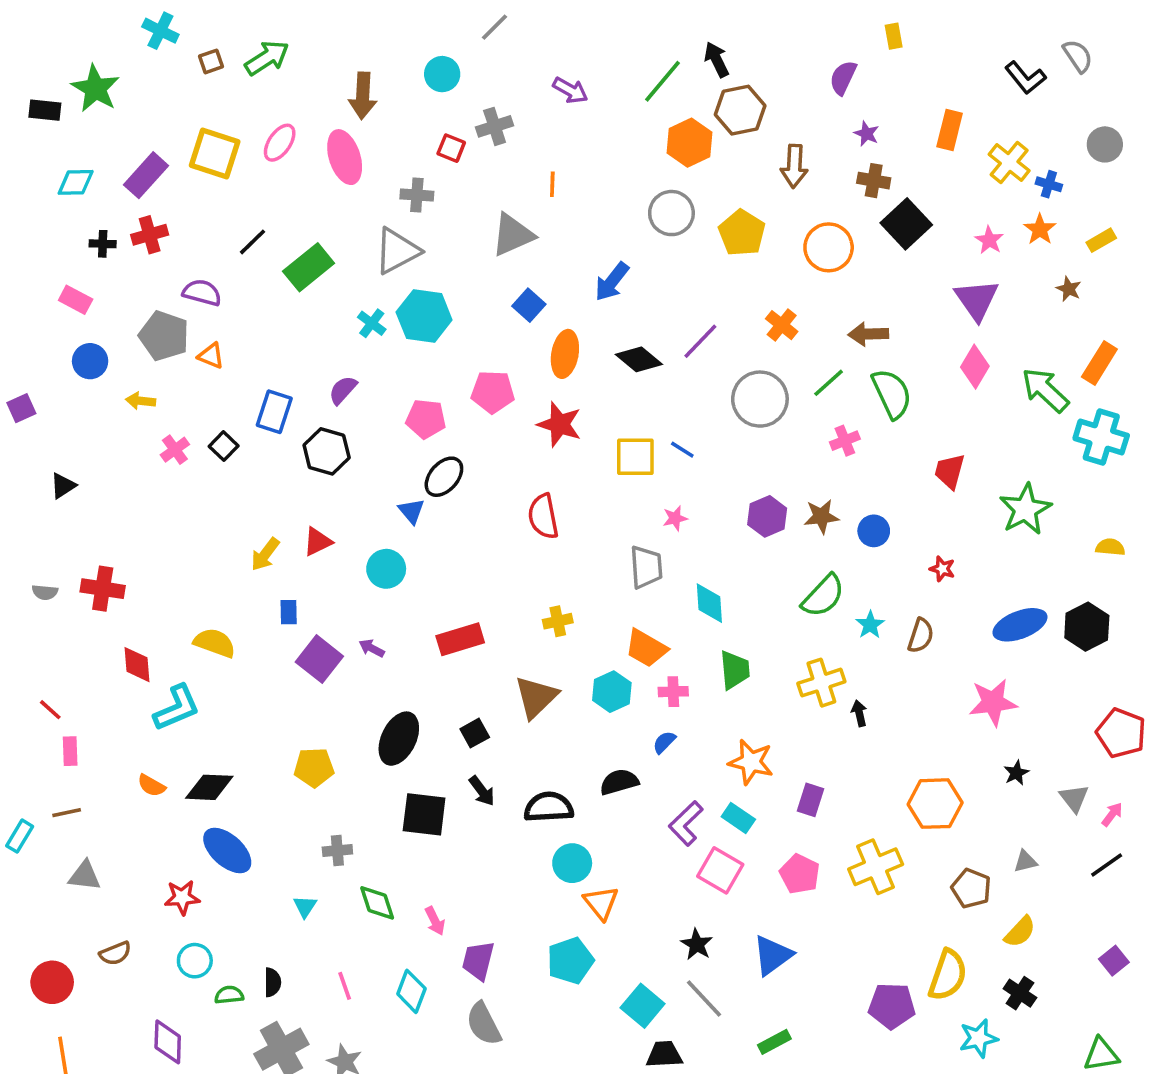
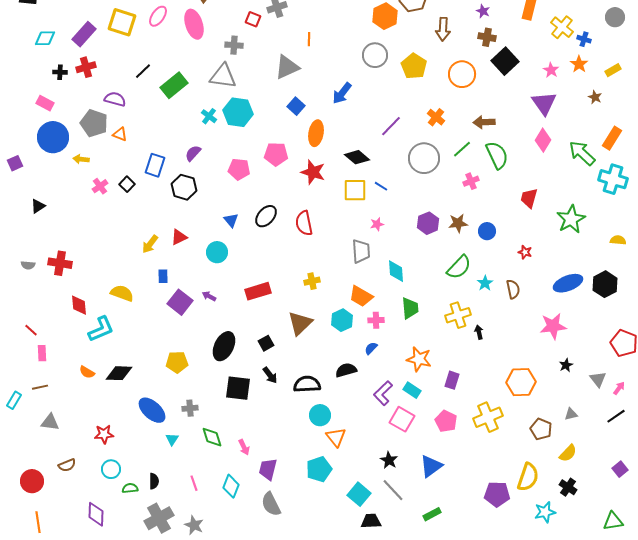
gray triangle: (397, 251) -> (223, 76), turned 36
black diamond: (639, 359) -> (357, 157), moved
blue circle: (90, 361) -> (53, 137), size x1.6
black ellipse: (444, 477) -> (266, 216), moved
brown semicircle: (921, 636) -> (513, 289), turned -30
blue ellipse: (227, 850) -> (152, 410), moved

